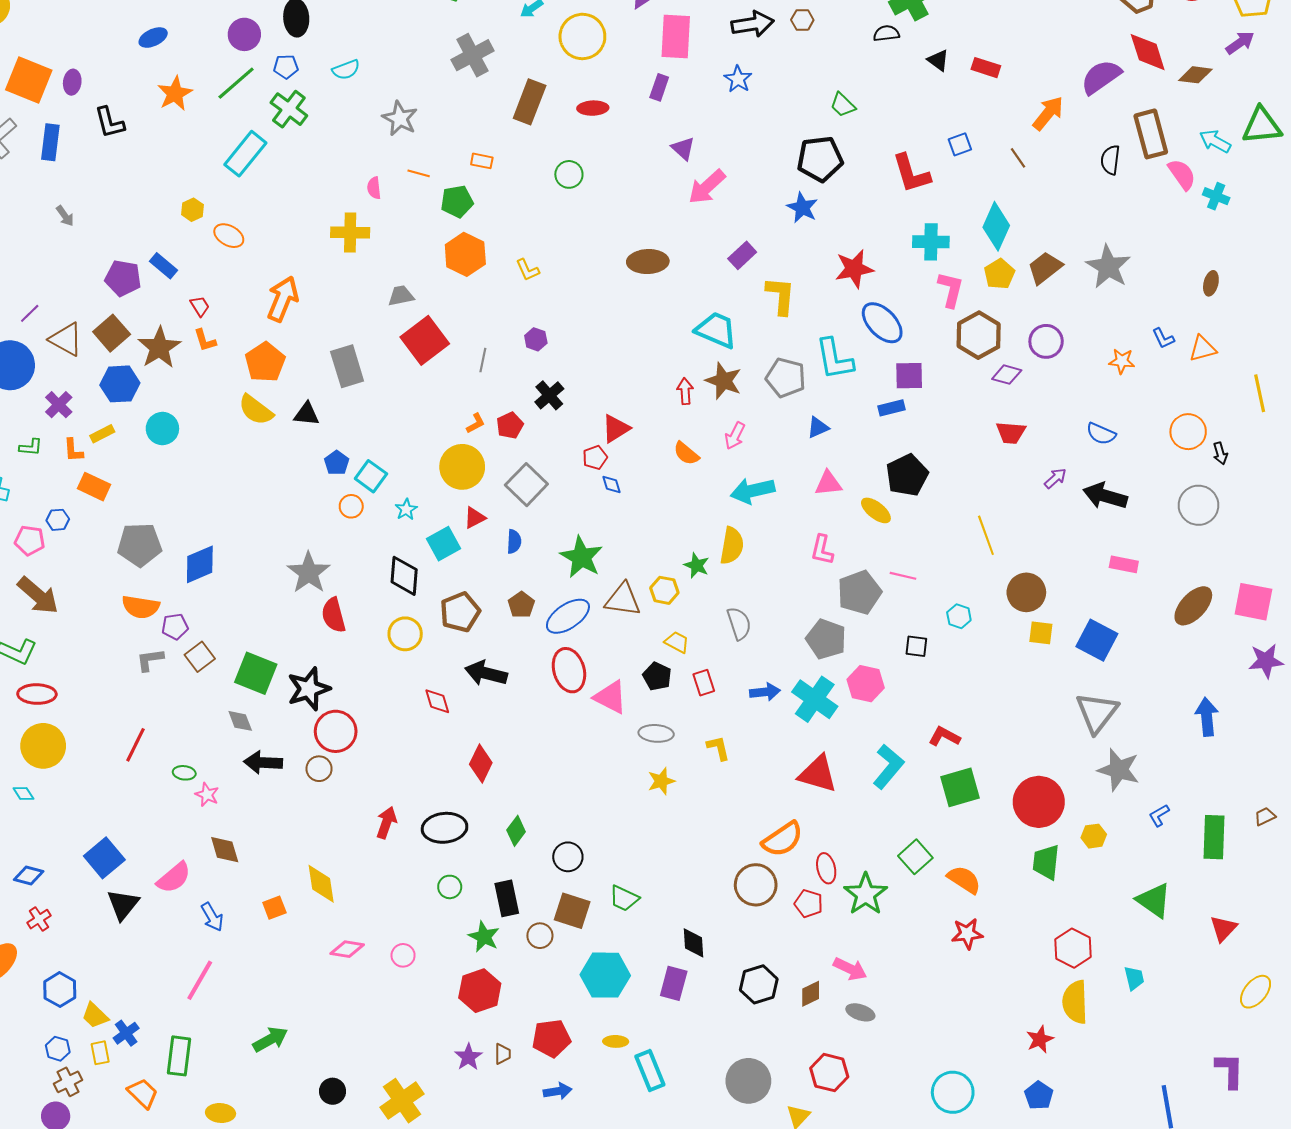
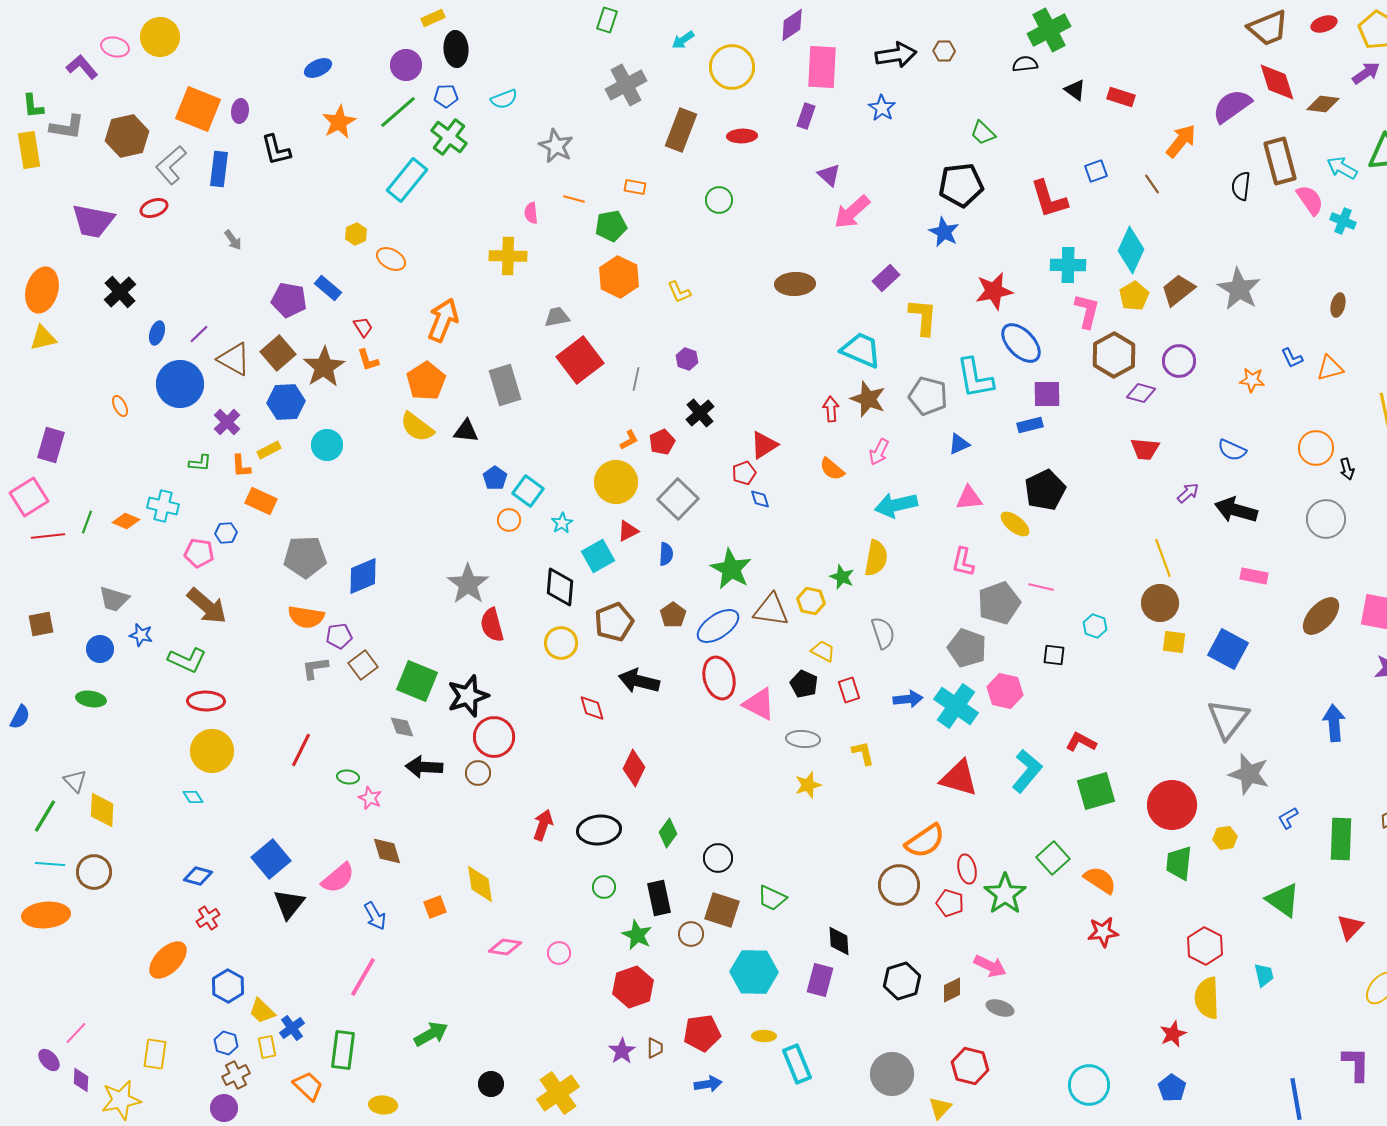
yellow line: (986, 535) -> (1163, 558), moved

